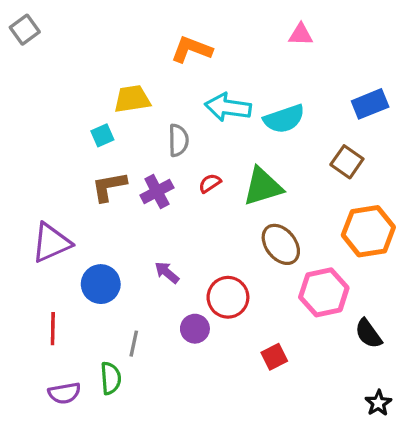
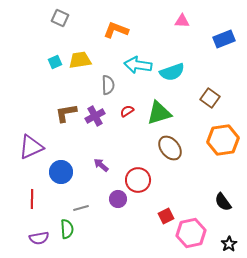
gray square: (25, 30) -> (60, 18), moved, turned -30
blue rectangle: (370, 104) -> (224, 39), moved
cyan square: (102, 135) -> (55, 62), moved
pink hexagon: (324, 292) -> (191, 233), moved
gray line: (134, 344) -> (81, 208), turned 63

